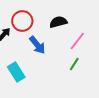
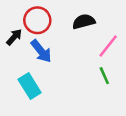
blue arrow: (37, 45) -> (41, 51), moved
green line: (74, 64) -> (104, 76), turned -56

